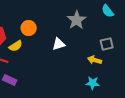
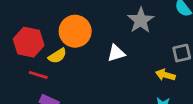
orange circle: (29, 28) -> (75, 31), size x1.5

